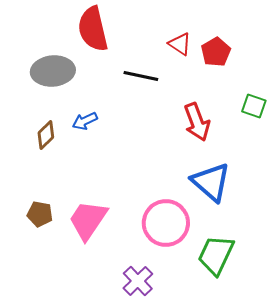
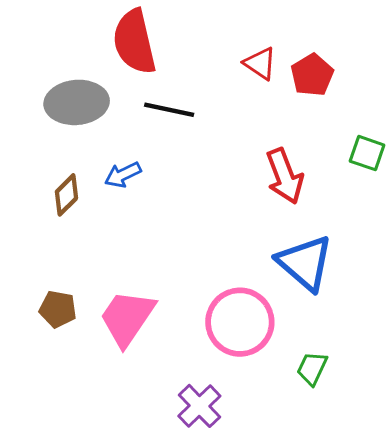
black line: (141, 76) -> (169, 110), moved
green trapezoid: (216, 255) -> (312, 368), size x0.6

